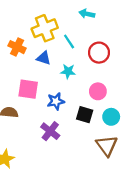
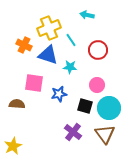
blue triangle: (44, 58) -> (48, 55), size x1.5
cyan circle: (111, 117) -> (109, 108), size x1.5
purple cross: (50, 131) -> (73, 132), moved

